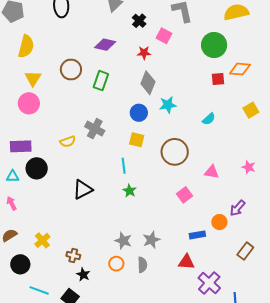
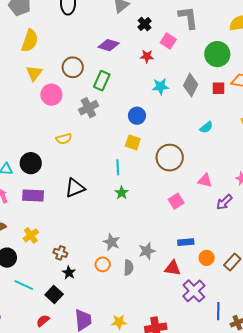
gray diamond: (148, 83) -> (191, 85), moved
pink circle: (29, 103) -> (51, 95), moved
cyan star: (168, 105) -> (160, 87), moved
gray cross: (95, 129) -> (88, 108), moved, turned 30
purple rectangle: (21, 146) -> (33, 195), moved
purple arrow: (237, 208) -> (224, 202), moved
orange circle: (219, 222) -> (207, 258), moved
gray star: (151, 240) -> (147, 251), moved

